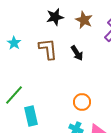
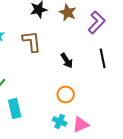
black arrow: (77, 53) -> (67, 60), moved

